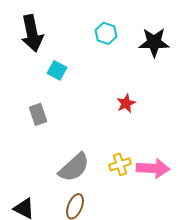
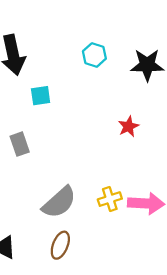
cyan square: (57, 70) -> (41, 96), turned -36
red star: (126, 103) -> (128, 126), moved

